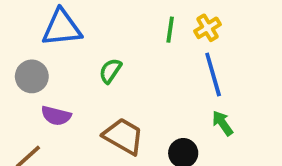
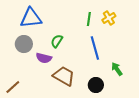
blue line: (213, 75) -> (95, 48), moved
gray circle: (32, 76) -> (24, 44), moved
purple semicircle: (56, 116) -> (44, 58), moved

